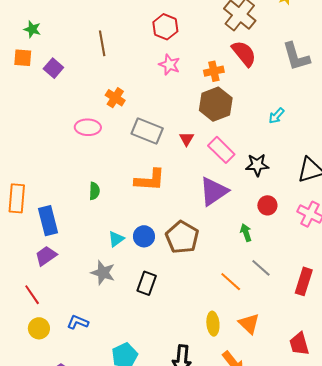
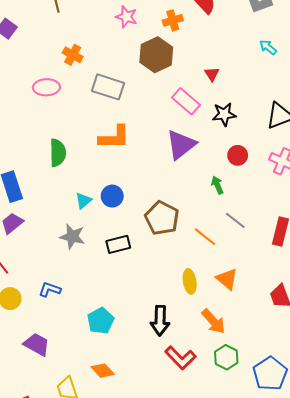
brown hexagon: (216, 104) -> (156, 55), moved
cyan arrow: (276, 116) -> (268, 47), moved, turned 90
red triangle: (187, 139) -> (212, 74), moved
green semicircle: (94, 191) -> (58, 153), size x1.5
brown pentagon: (182, 237) -> (162, 218), moved
black rectangle: (147, 283) -> (118, 244), turned 60

